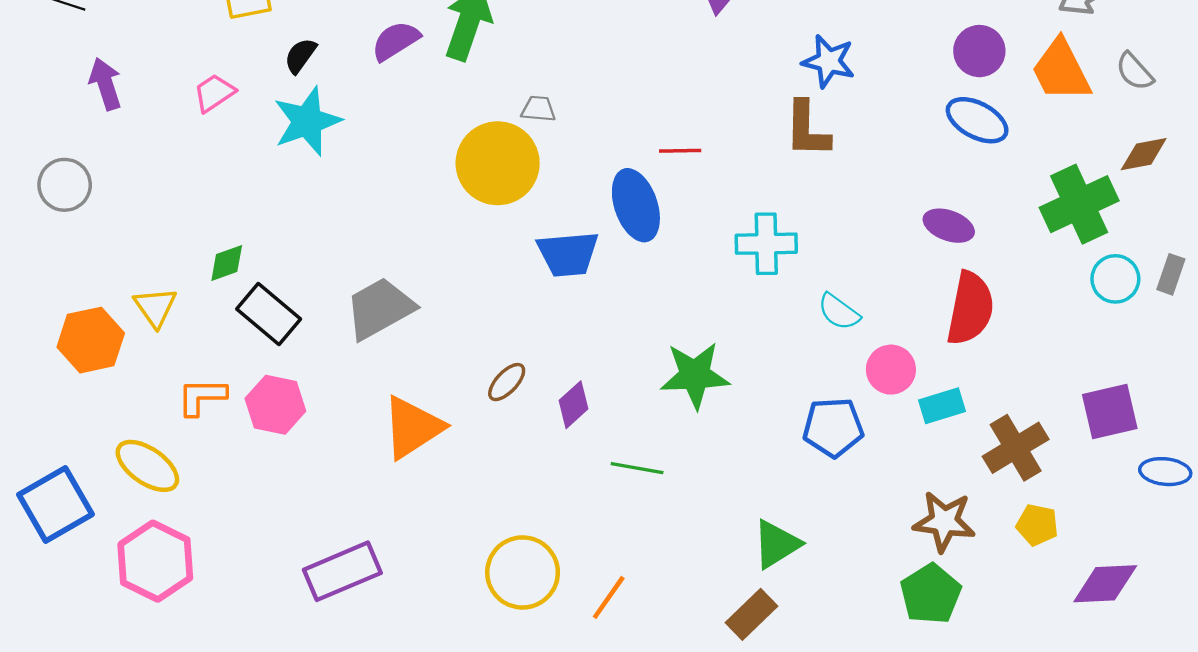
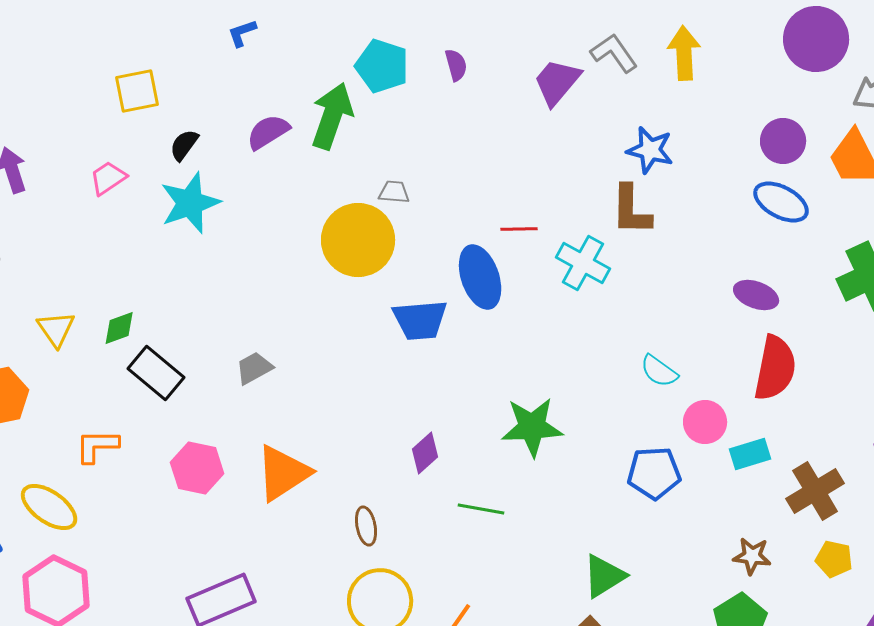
cyan cross: (766, 244) -> (583, 263), moved, turned 30
yellow triangle: (155, 307) -> (56, 329), moved
gray trapezoid: (380, 308) -> (254, 368), size x0.6
brown ellipse: (507, 382) -> (366, 526), moved, turned -54
pink hexagon: (275, 405) -> (197, 468), moved
brown star: (944, 521) -> (752, 556), size x0.7

